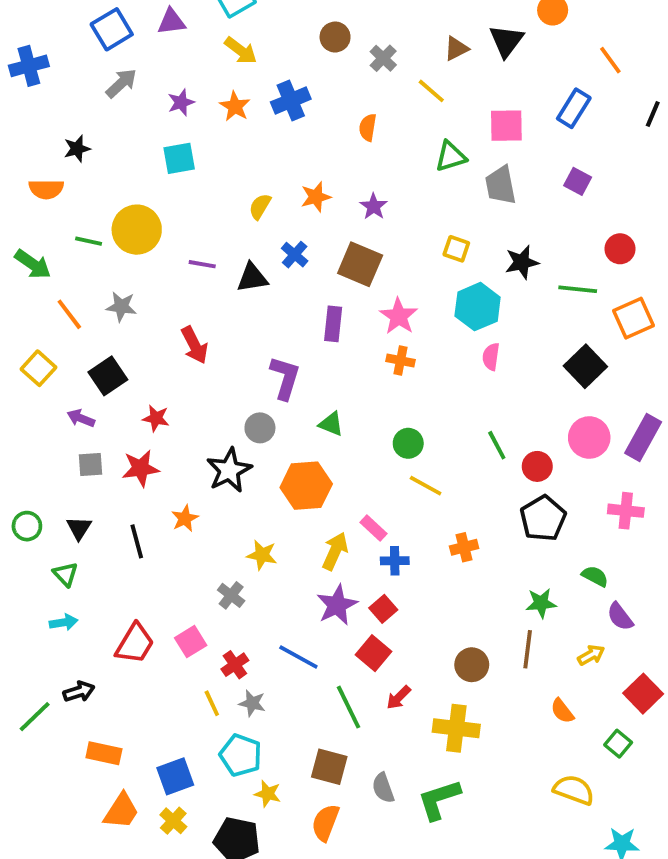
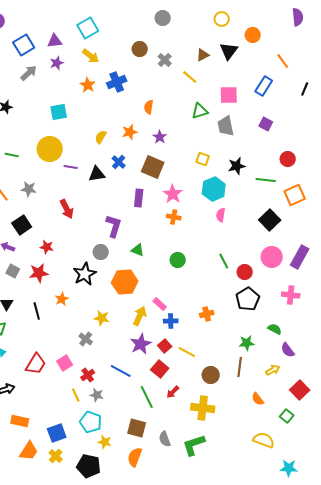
purple star: (181, 102) -> (57, 63), moved
orange semicircle: (368, 128) -> (149, 107), moved
yellow circle: (137, 230) -> (50, 149), moved
gray square: (91, 464) -> (13, 271), turned 32
yellow line: (426, 486) -> (187, 352), moved

